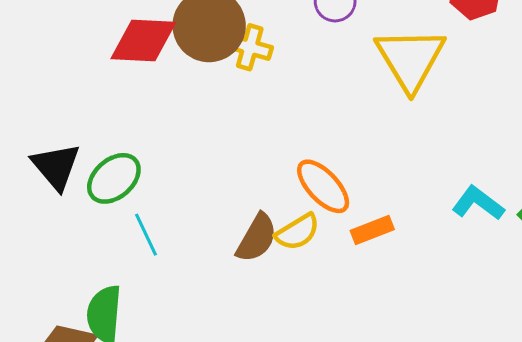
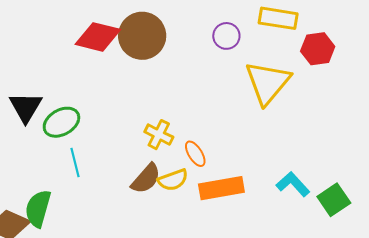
yellow cross: (250, 47) -> (159, 135), moved
orange ellipse: (323, 186) -> (195, 154), size x0.7
orange rectangle: (372, 230) -> (221, 188), size x1.6

